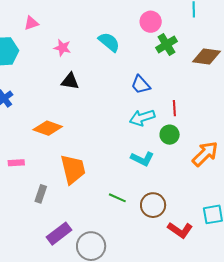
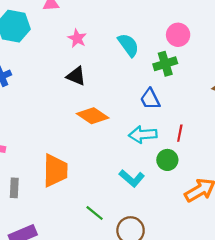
green cross: (166, 45) -> (165, 64), moved
orange diamond: (48, 128) -> (93, 116), moved
gray rectangle: (41, 194) -> (14, 188), turned -30

